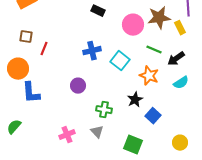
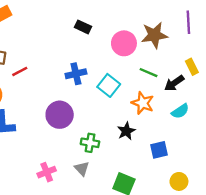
yellow rectangle: (180, 28) -> (192, 67), moved
red line: (44, 49) -> (20, 71), turned 40
purple circle: (78, 86) -> (60, 115), size x1.5
blue square: (153, 116) -> (159, 150), moved, turned 35

